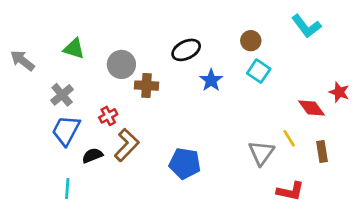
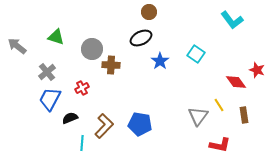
brown circle: (251, 41) -> (149, 12), moved
brown L-shape: (127, 145) -> (104, 126), moved
cyan line: (67, 189) -> (82, 143), moved

